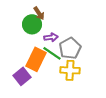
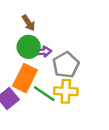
green circle: (32, 24) -> (29, 47), moved
green line: (52, 53) -> (44, 94), moved

